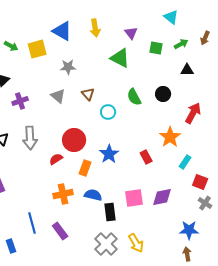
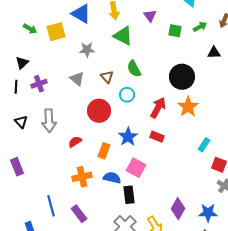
green triangle: (120, 58) -> (123, 36), moved
black triangle: (187, 70) -> (214, 53), moved
black circle: (163, 94) -> (182, 77), size x1.6
green semicircle: (134, 97) -> (134, 69), moved
red arrow: (193, 113) -> (158, 108), moved
orange star: (170, 137) -> (188, 107), moved
red circle: (74, 140) -> (99, 111), moved
red rectangle: (146, 157) -> (157, 137), moved, turned -40
purple diamond: (162, 197) -> (178, 209), moved, turned -50
pink square: (134, 198) -> (136, 168), moved, turned 36

